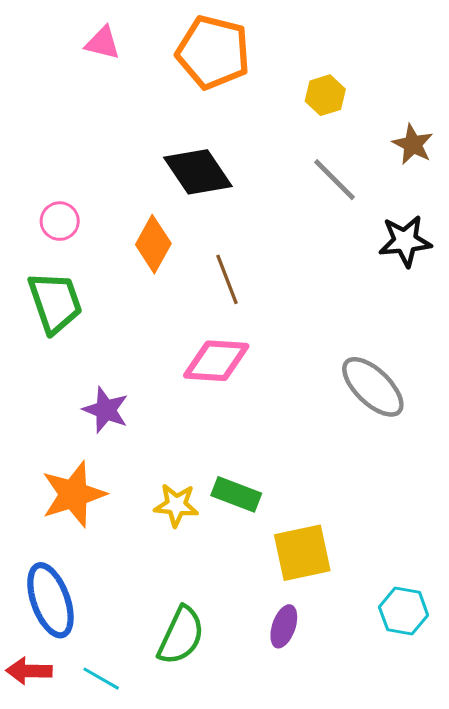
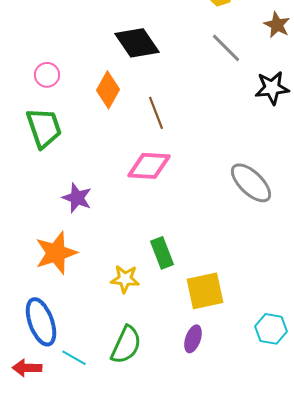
green rectangle: (236, 494) -> (162, 253), turned 48
yellow star: (176, 505) -> (125, 279), moved
cyan line: (101, 679) -> (74, 358), moved

